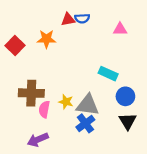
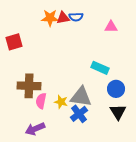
orange star: (46, 39) -> (50, 18), moved
red square: (15, 45) -> (14, 42), turned 30
yellow star: (66, 102) -> (61, 102), moved

